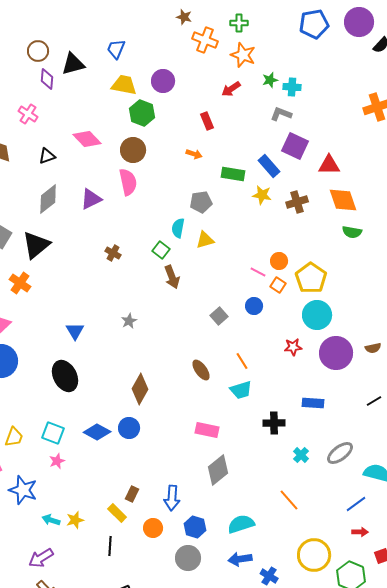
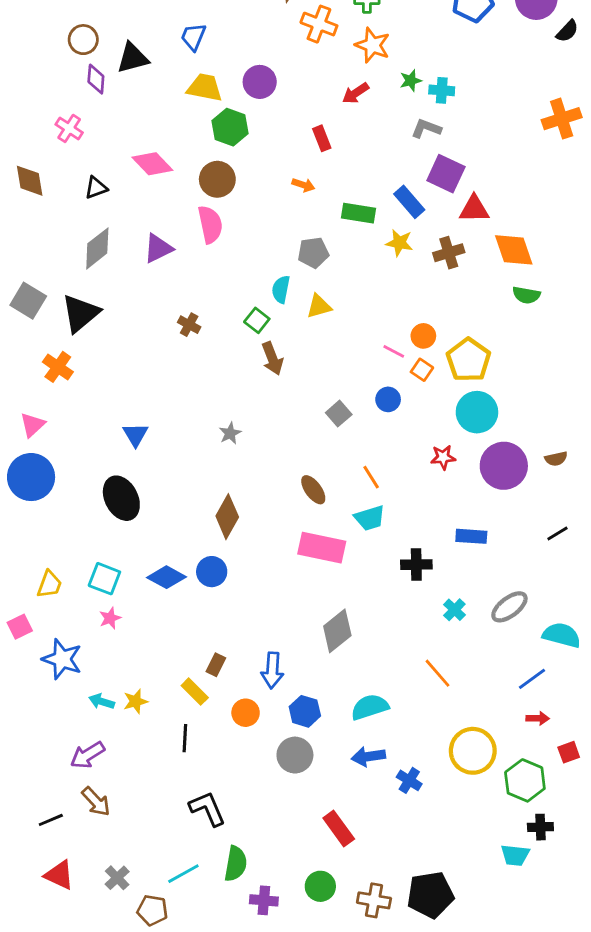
red triangle: (329, 165) -> (474, 209), moved
gray star: (129, 321) -> (230, 433), moved
pink rectangle: (207, 430) -> (322, 548), moved, size x1.4

